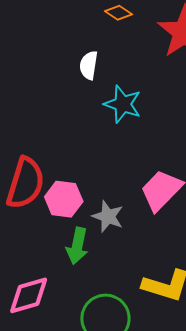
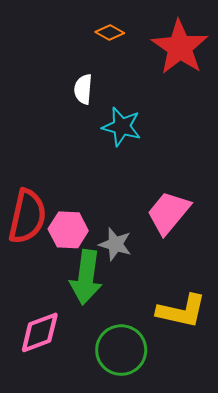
green arrow: (77, 246) -> (86, 277), size x1.4

